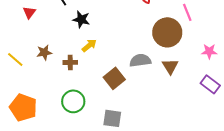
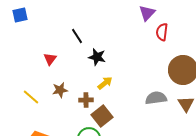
red triangle: (29, 12) -> (50, 59), moved
brown square: (114, 78) -> (102, 116), moved

